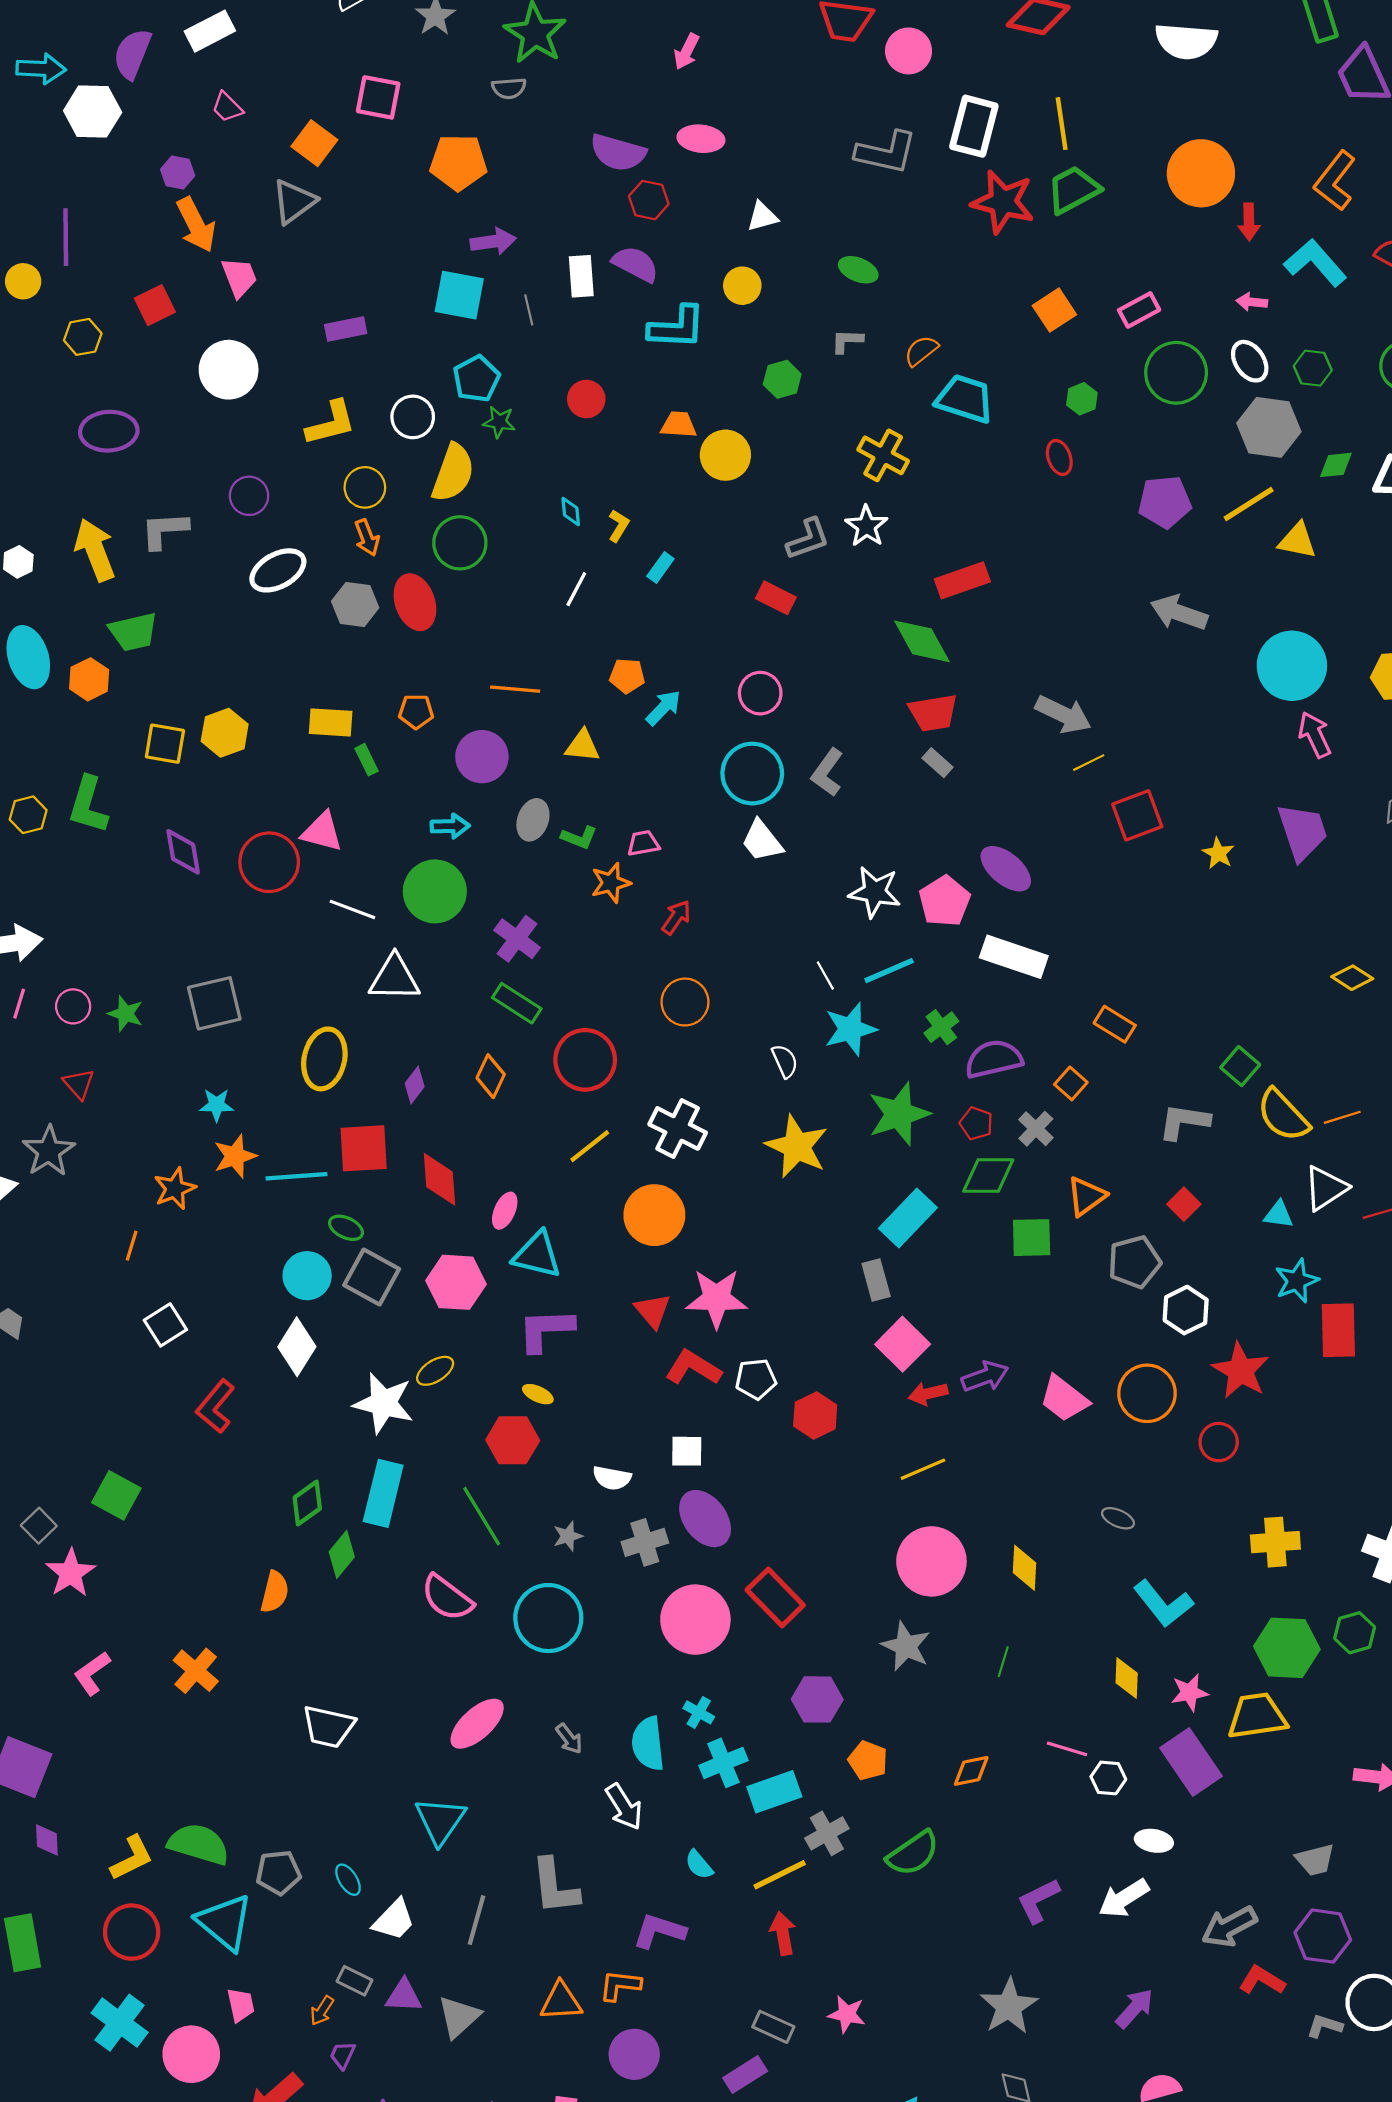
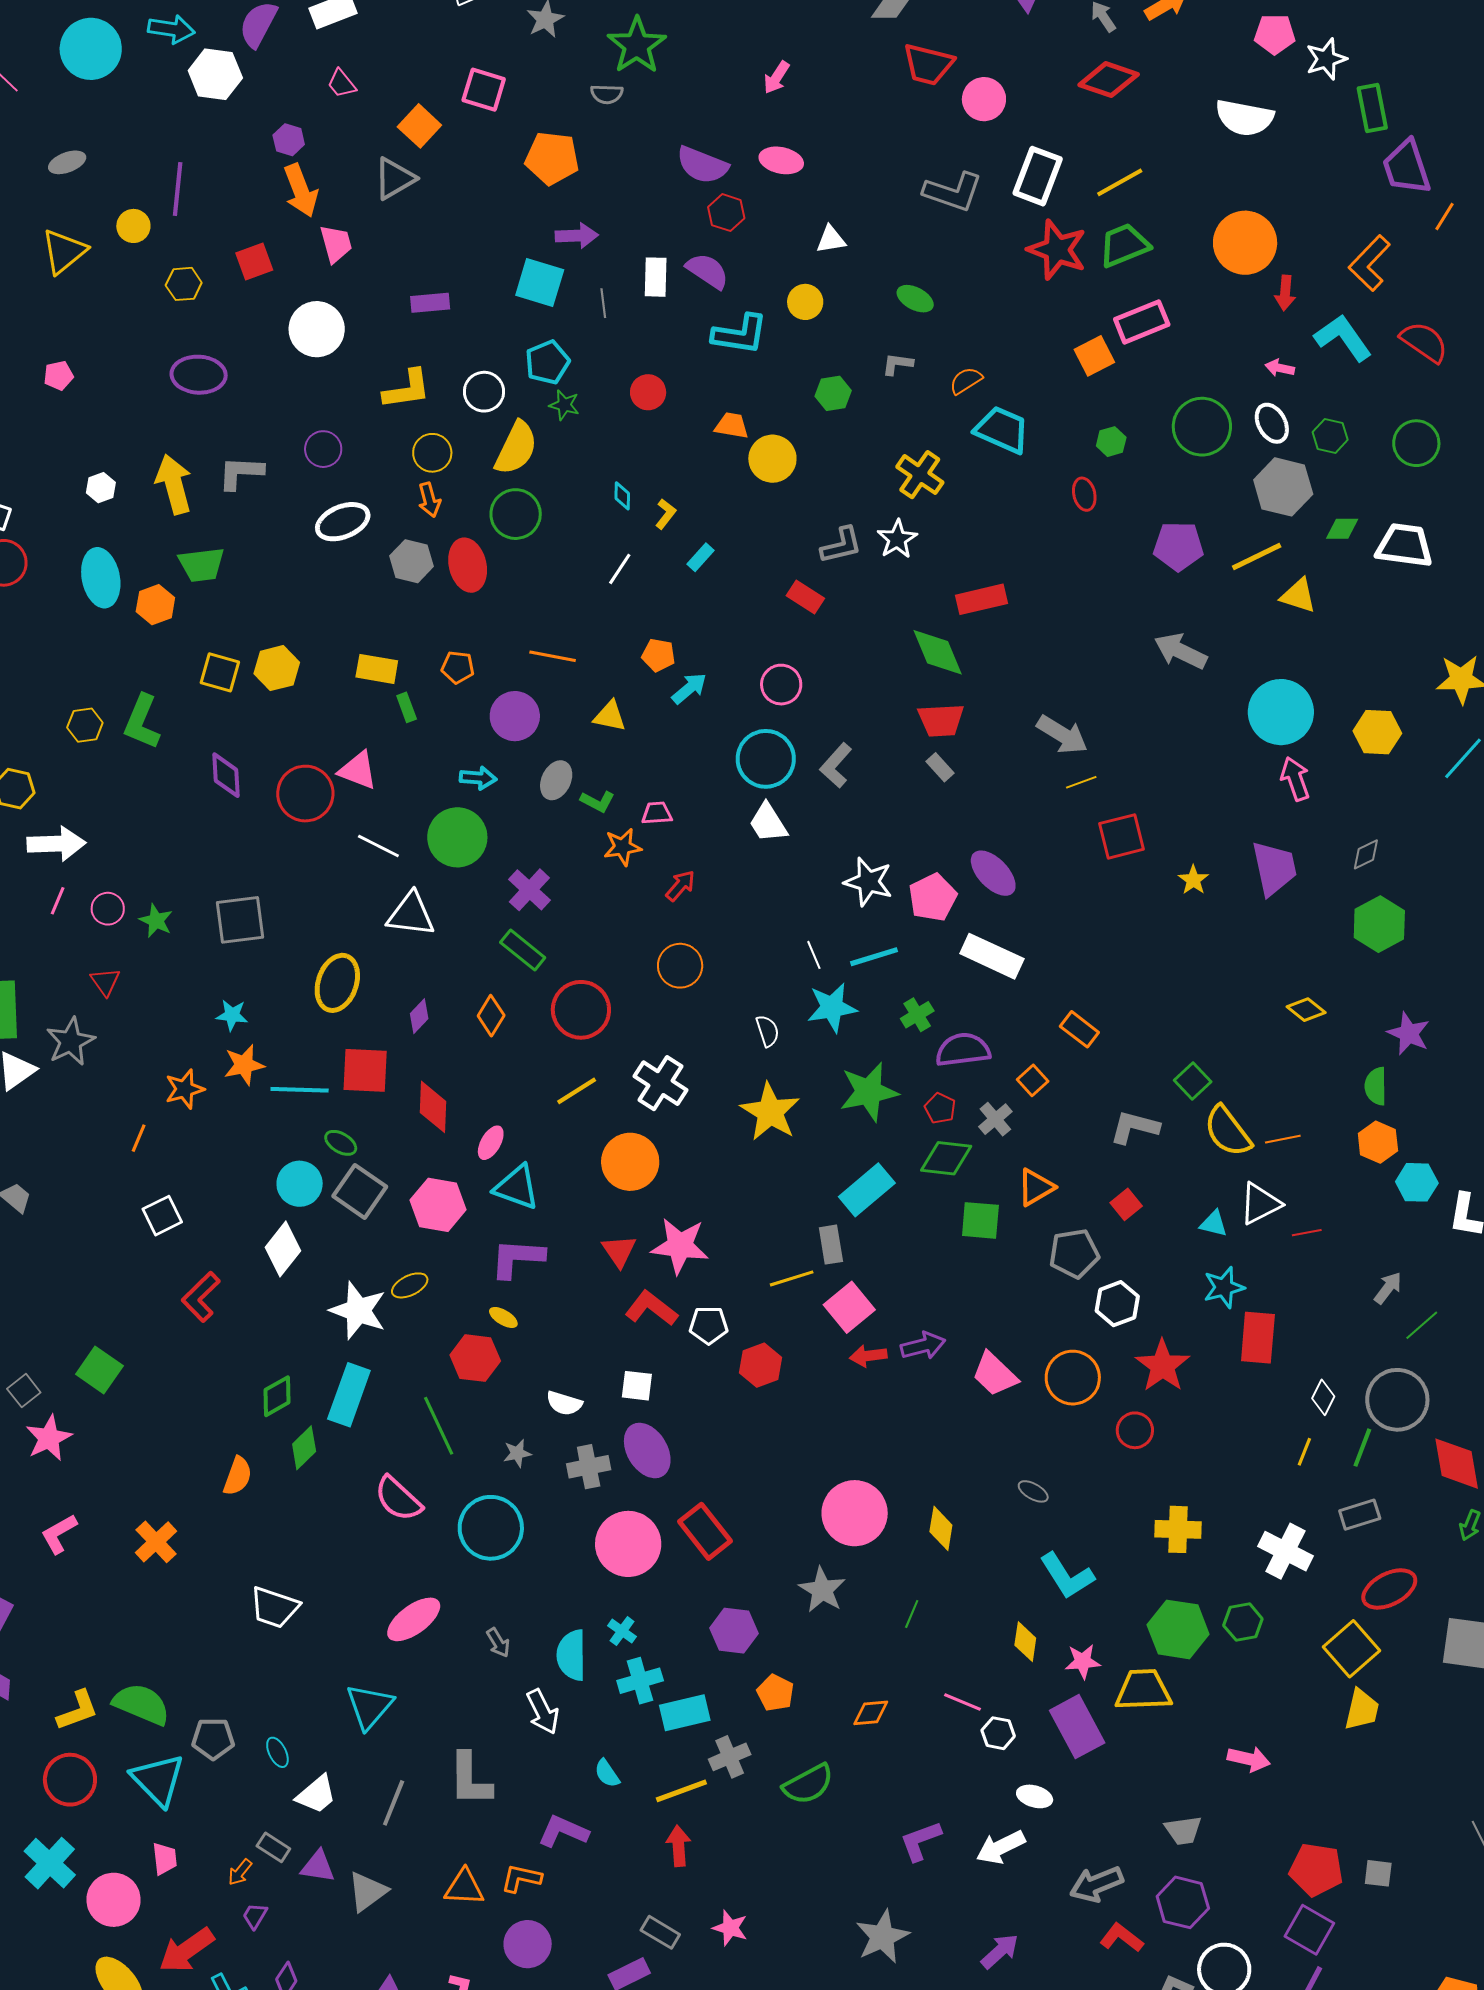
yellow line: (1062, 124) -> (1120, 182), turned 63
pink rectangle: (1139, 310) -> (1142, 322), moved, size x1.4
yellow line: (923, 1469) -> (792, 1278), moved

